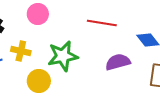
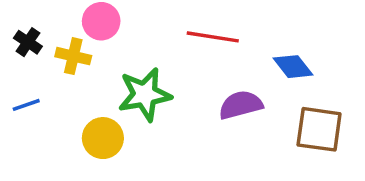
yellow cross: (21, 51) -> (73, 56), moved

